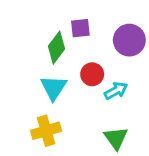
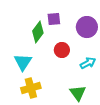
cyan triangle: (54, 88) -> (23, 62), moved
cyan arrow: (116, 91) -> (88, 63), moved

